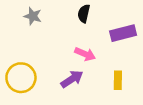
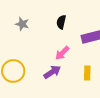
pink arrow: (85, 54) -> (62, 53), turned 112

